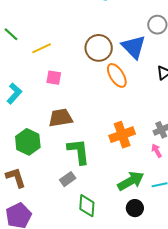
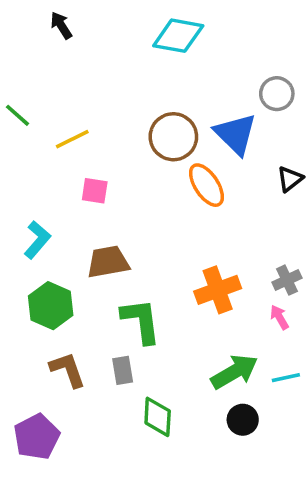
cyan L-shape: (14, 93) -> (37, 240), moved
brown L-shape: (16, 178) -> (68, 370), moved
gray rectangle: (68, 179) -> (123, 370), turned -63

